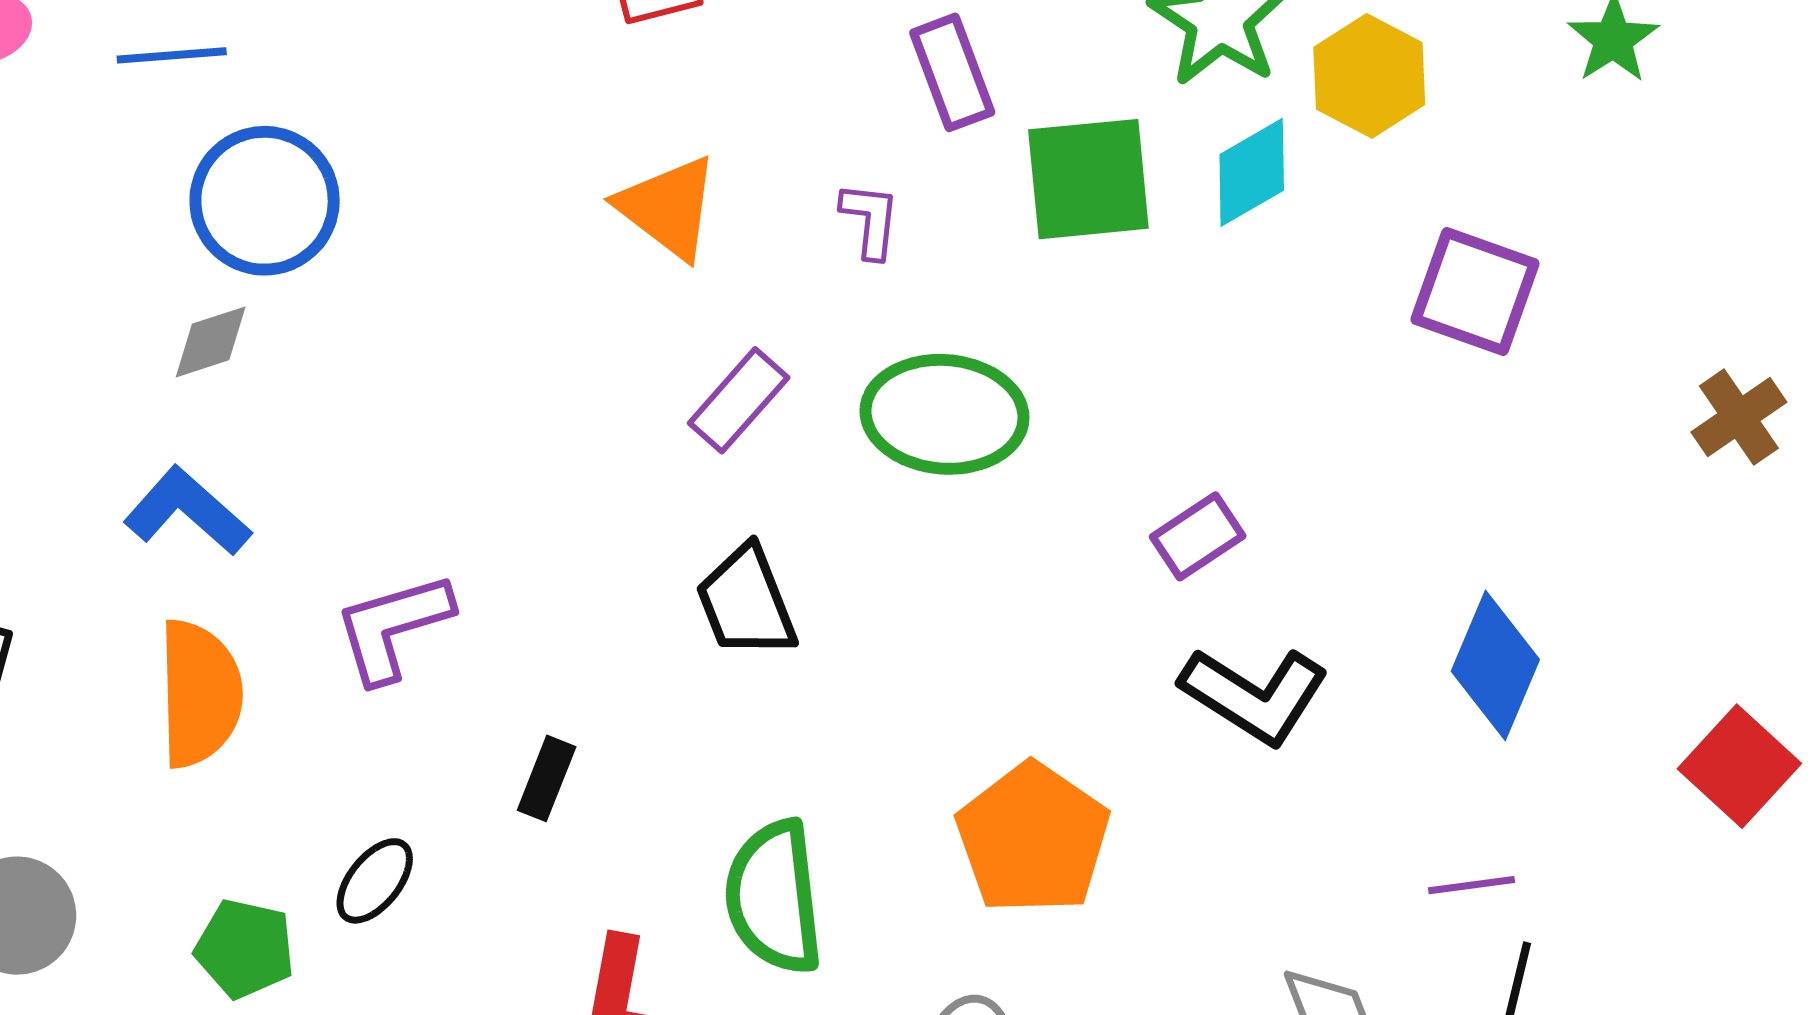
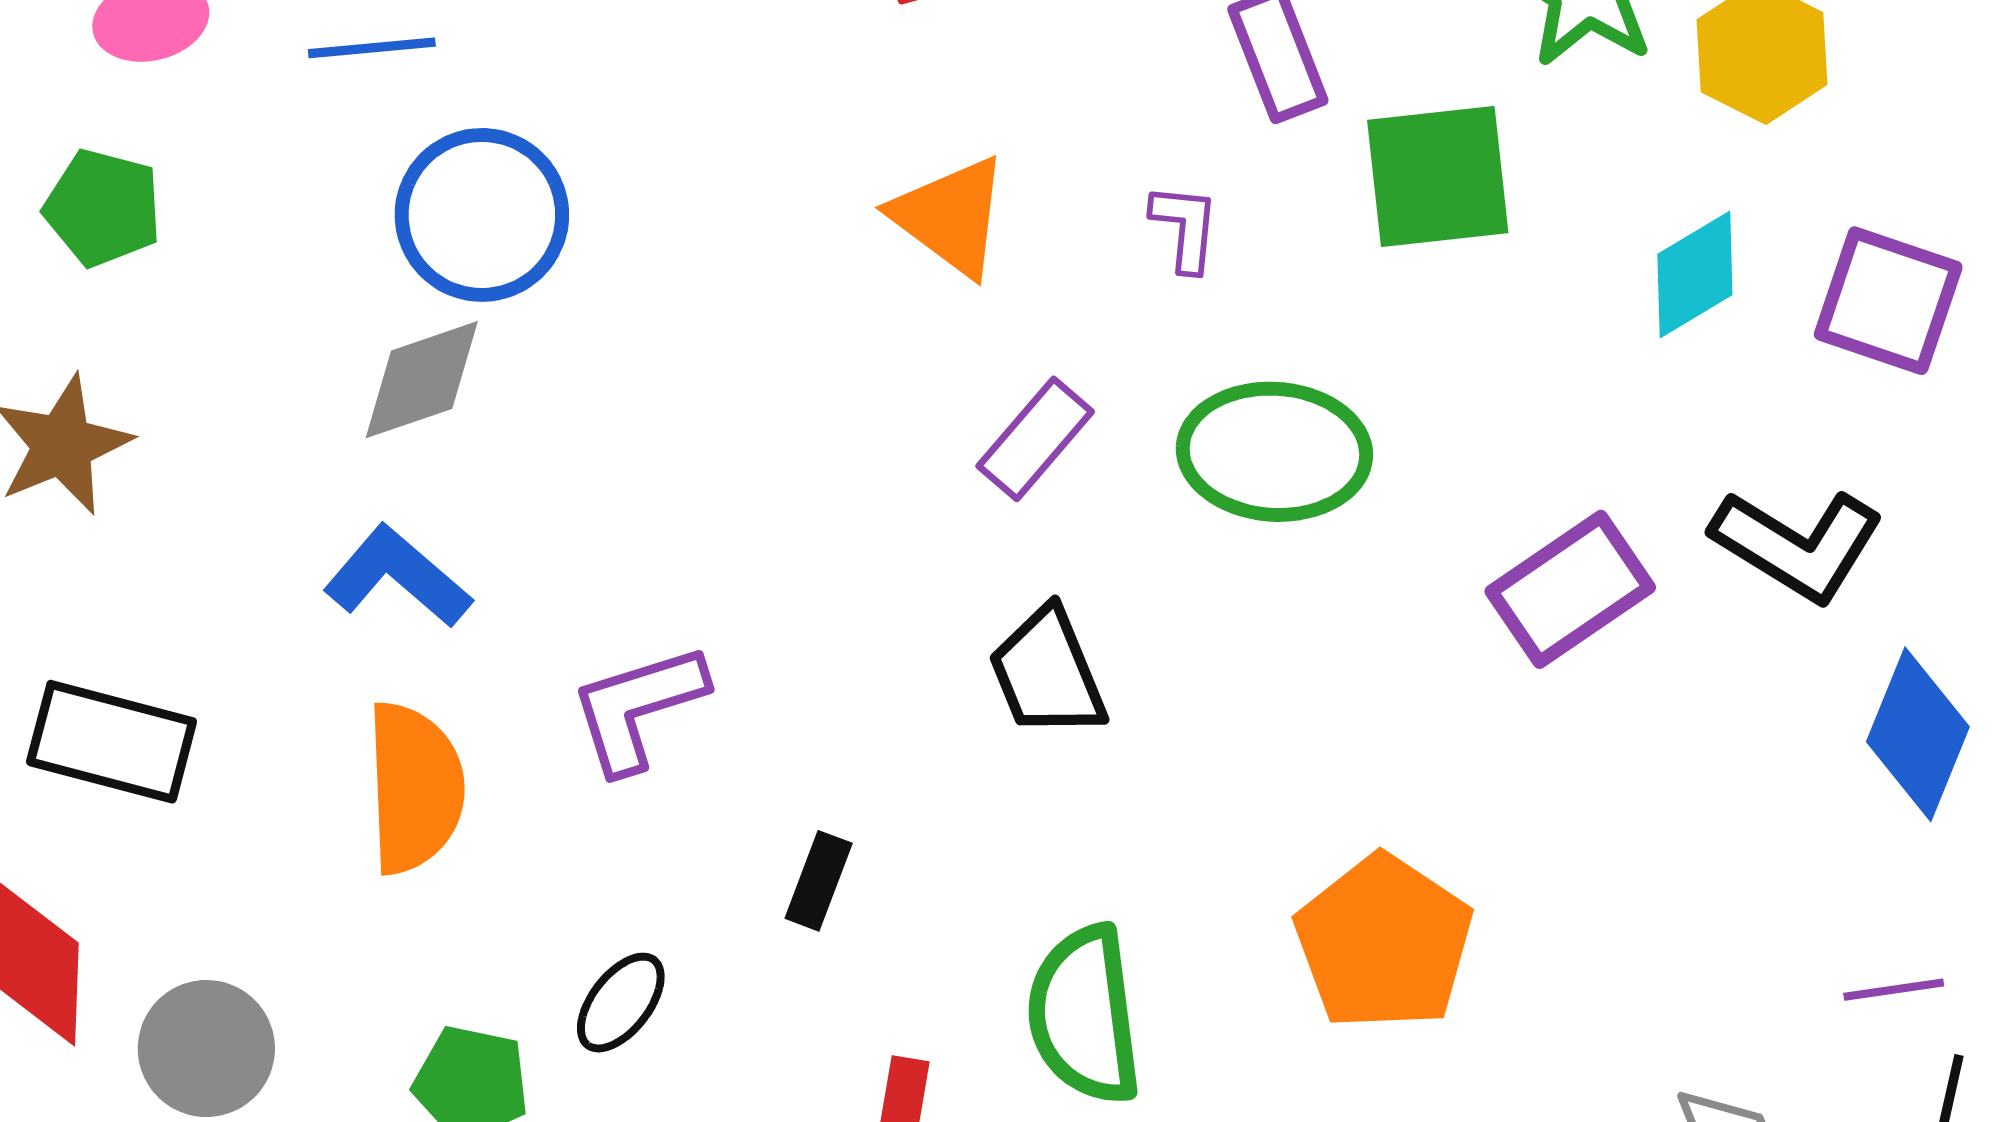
cyan diamond: (1252, 172) -> (1695, 274), moved
gray diamond: (211, 342) -> (422, 380), size x1.4
purple rectangle: (1198, 536) -> (1570, 589), size x1.5
black L-shape: (1254, 695) -> (1798, 545), moved

